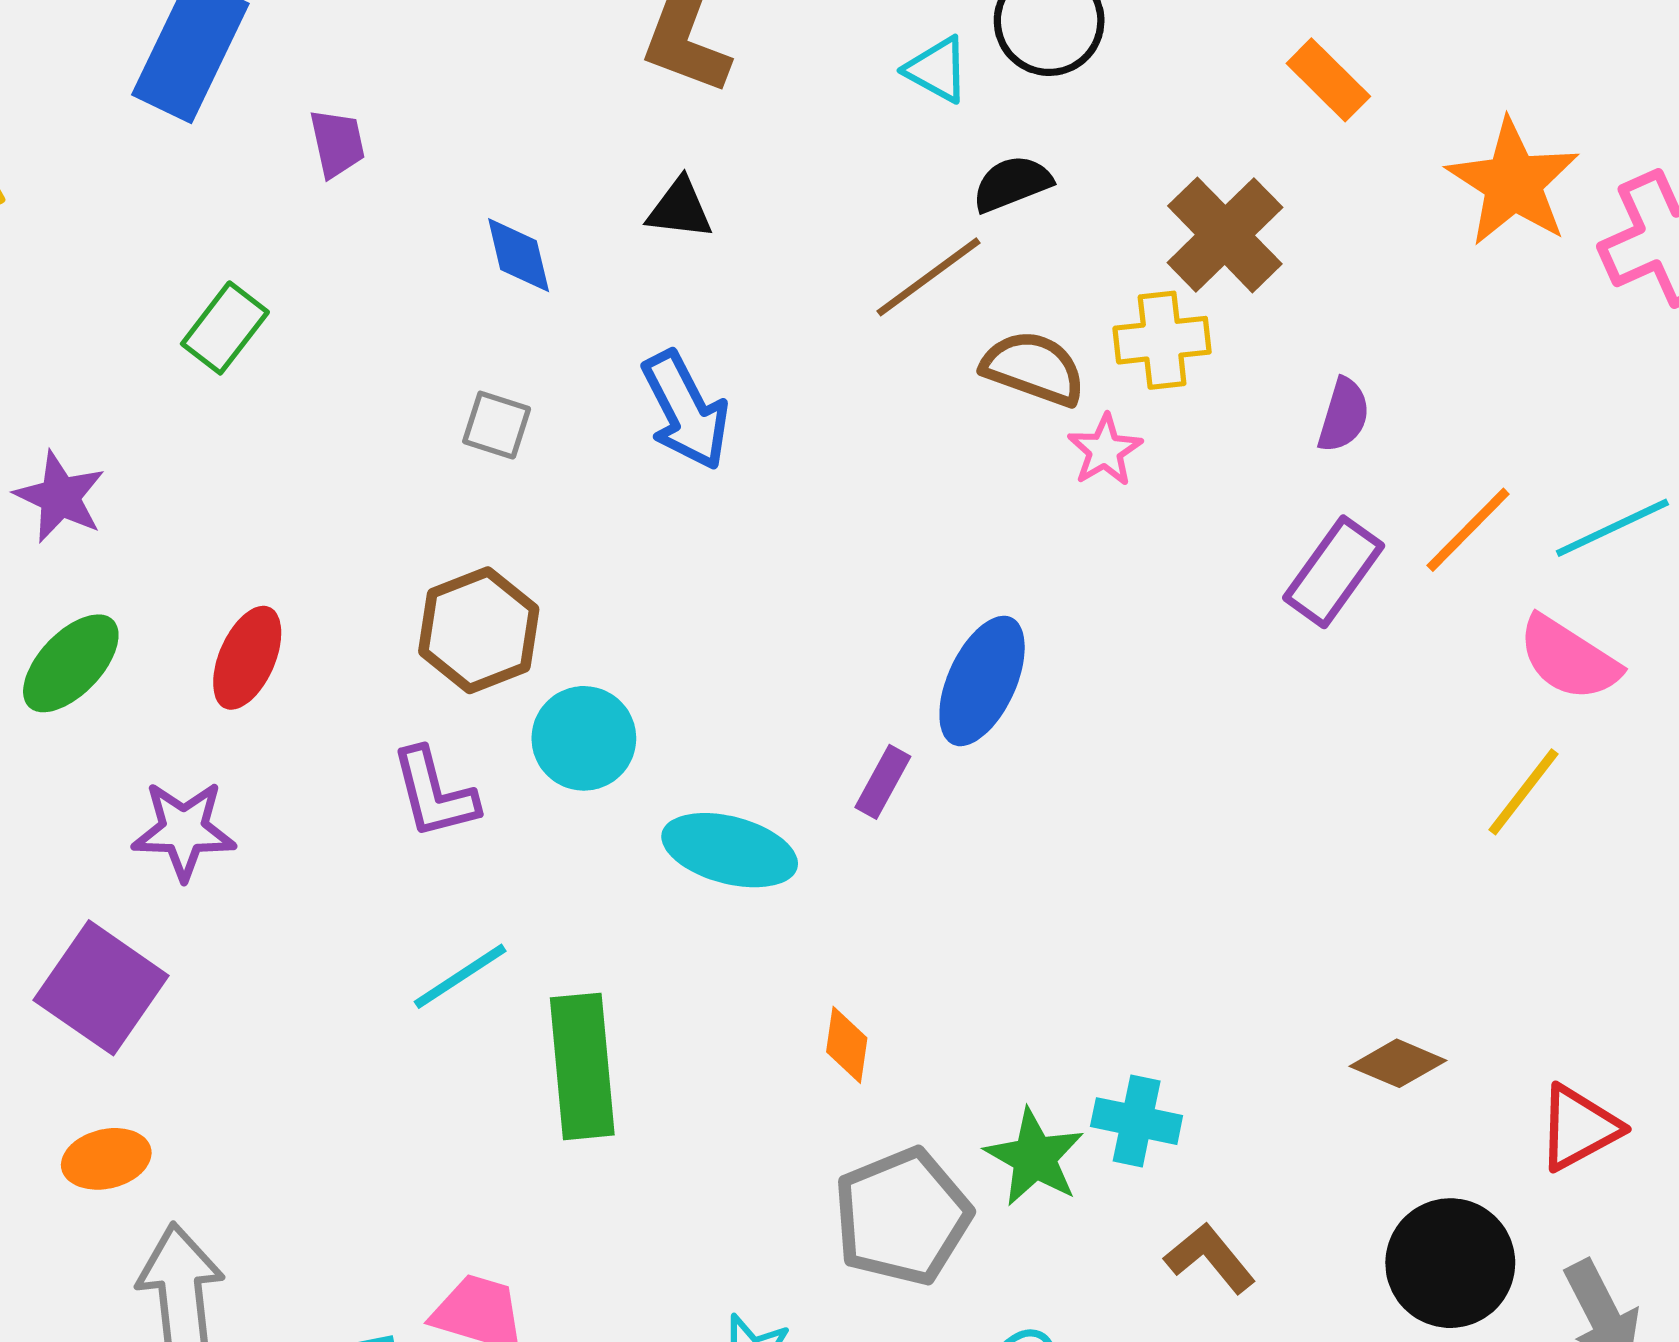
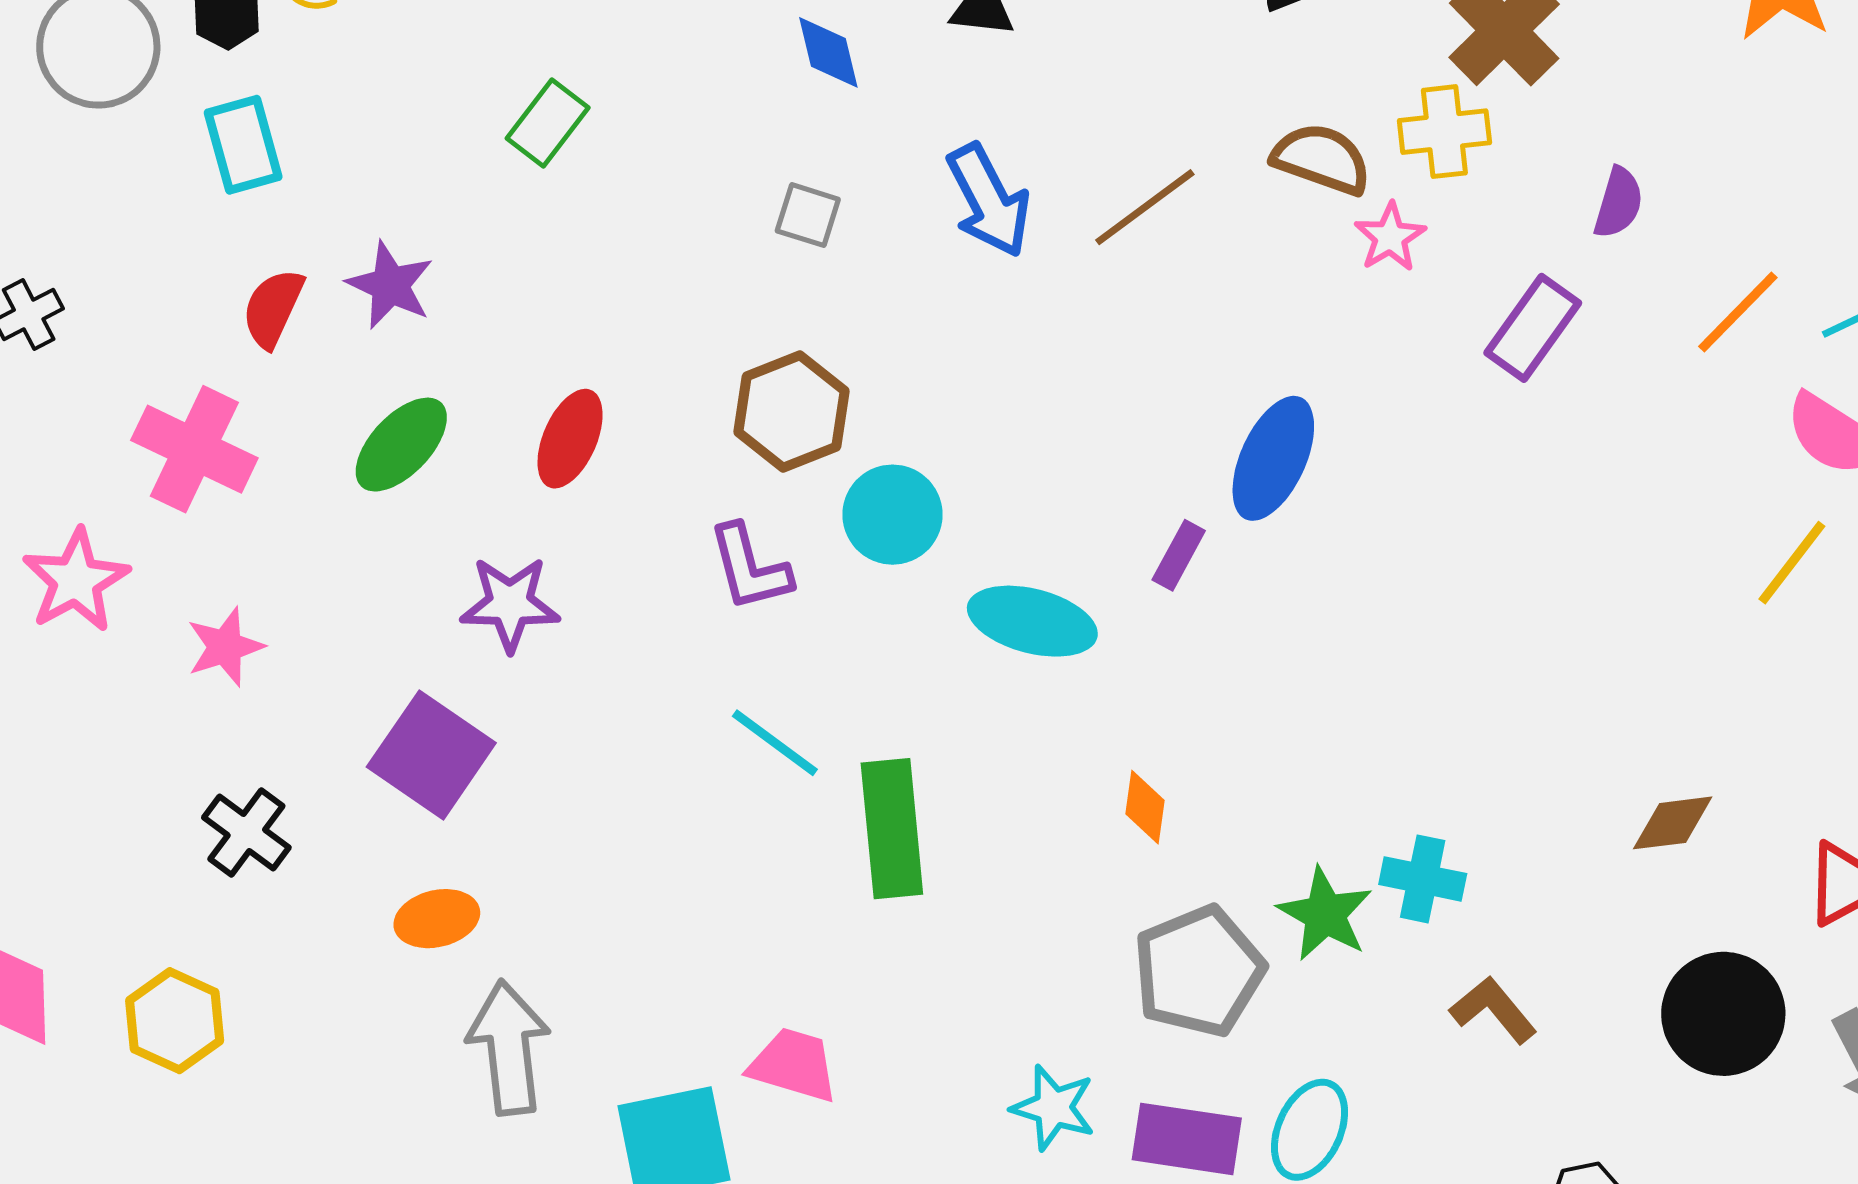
brown line: (928, 277) -> (1145, 207), moved
purple rectangle: (1334, 572) -> (1533, 328), moved
cyan line: (460, 976) -> (775, 743), turned 70
brown diamond: (1398, 1063) -> (1673, 823), turned -30

